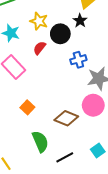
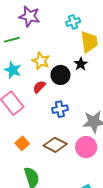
blue cross: (78, 60) -> (60, 109), moved
brown diamond: (66, 118) -> (55, 145), moved

